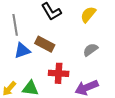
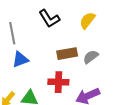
brown rectangle: (45, 44) -> (67, 54), moved, turned -36

